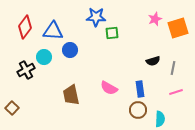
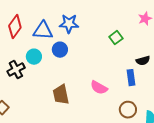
blue star: (96, 17) -> (69, 24), moved
green square: (112, 33) -> (116, 38), moved, turned -32
blue rectangle: (140, 89) -> (131, 78), moved

